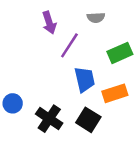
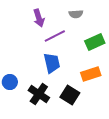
purple line: (69, 45) -> (55, 36), turned 30
blue trapezoid: (85, 79) -> (52, 63), moved

